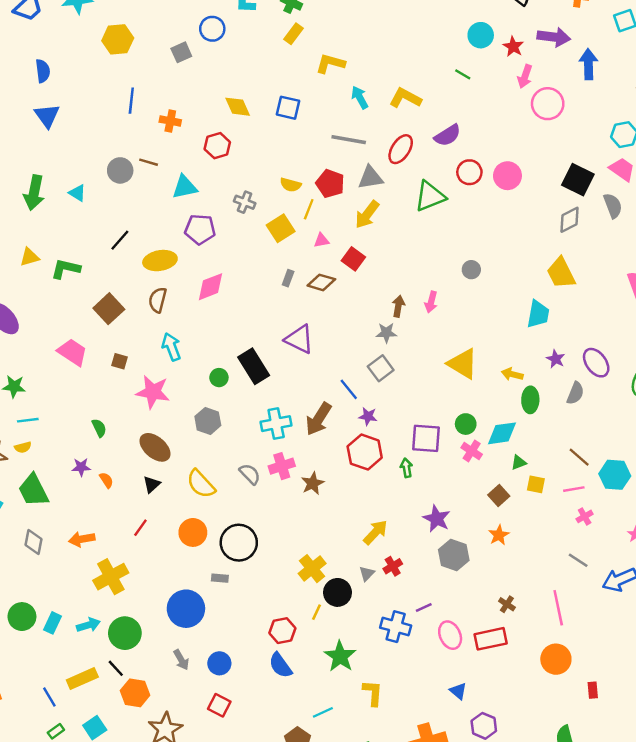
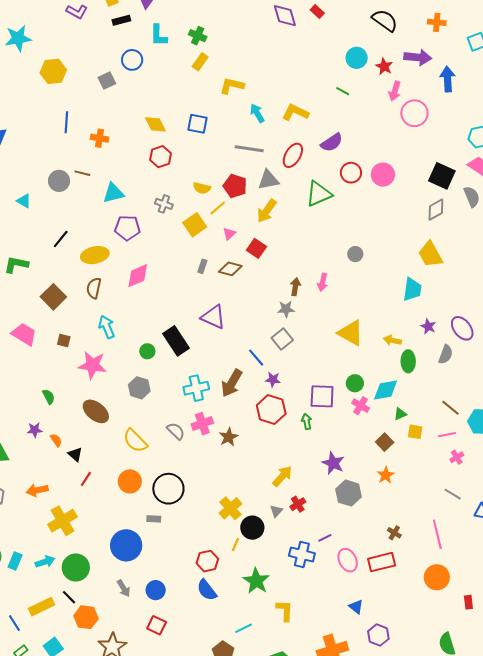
red hexagon: (217, 146) -> (161, 157), moved
yellow line: (309, 209) -> (218, 208), turned 30
pink triangle: (322, 240) -> (229, 234), turned -32
black triangle: (152, 484) -> (75, 454), moved, turned -35

